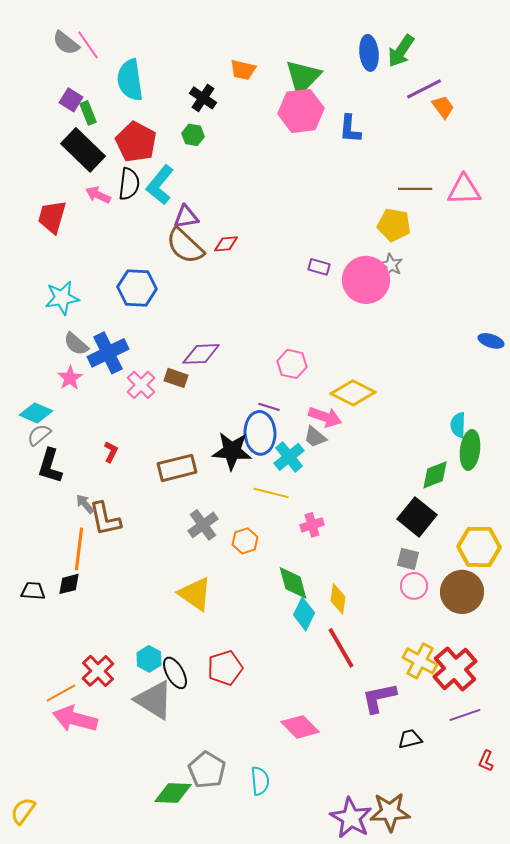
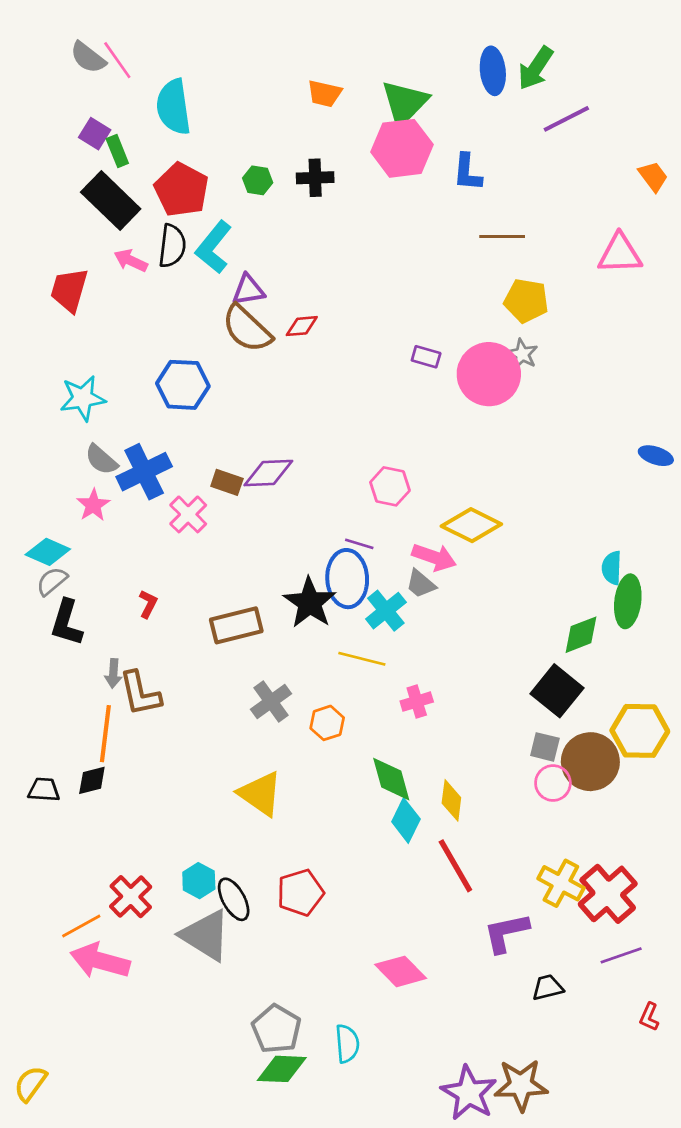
black cross: (203, 98) -> (315, 178), moved, turned -36
orange trapezoid: (443, 107) -> (653, 176), moved
brown line: (415, 189) -> (502, 237), moved
brown rectangle: (176, 378) -> (227, 482), moved
black star: (232, 451) -> (310, 603), turned 30
gray arrow: (85, 504) -> (113, 673), turned -135
brown circle: (462, 592) -> (590, 762), moved
green diamond: (173, 793) -> (282, 1069), moved

